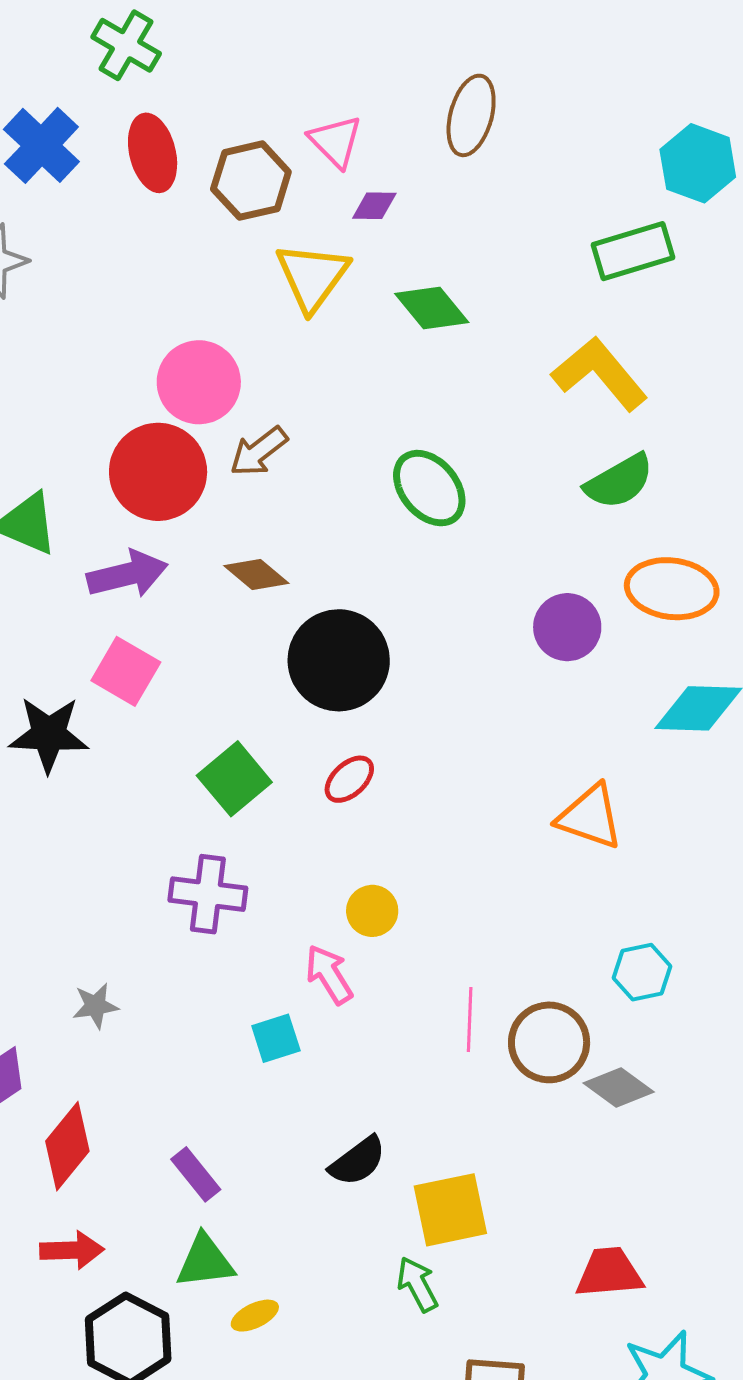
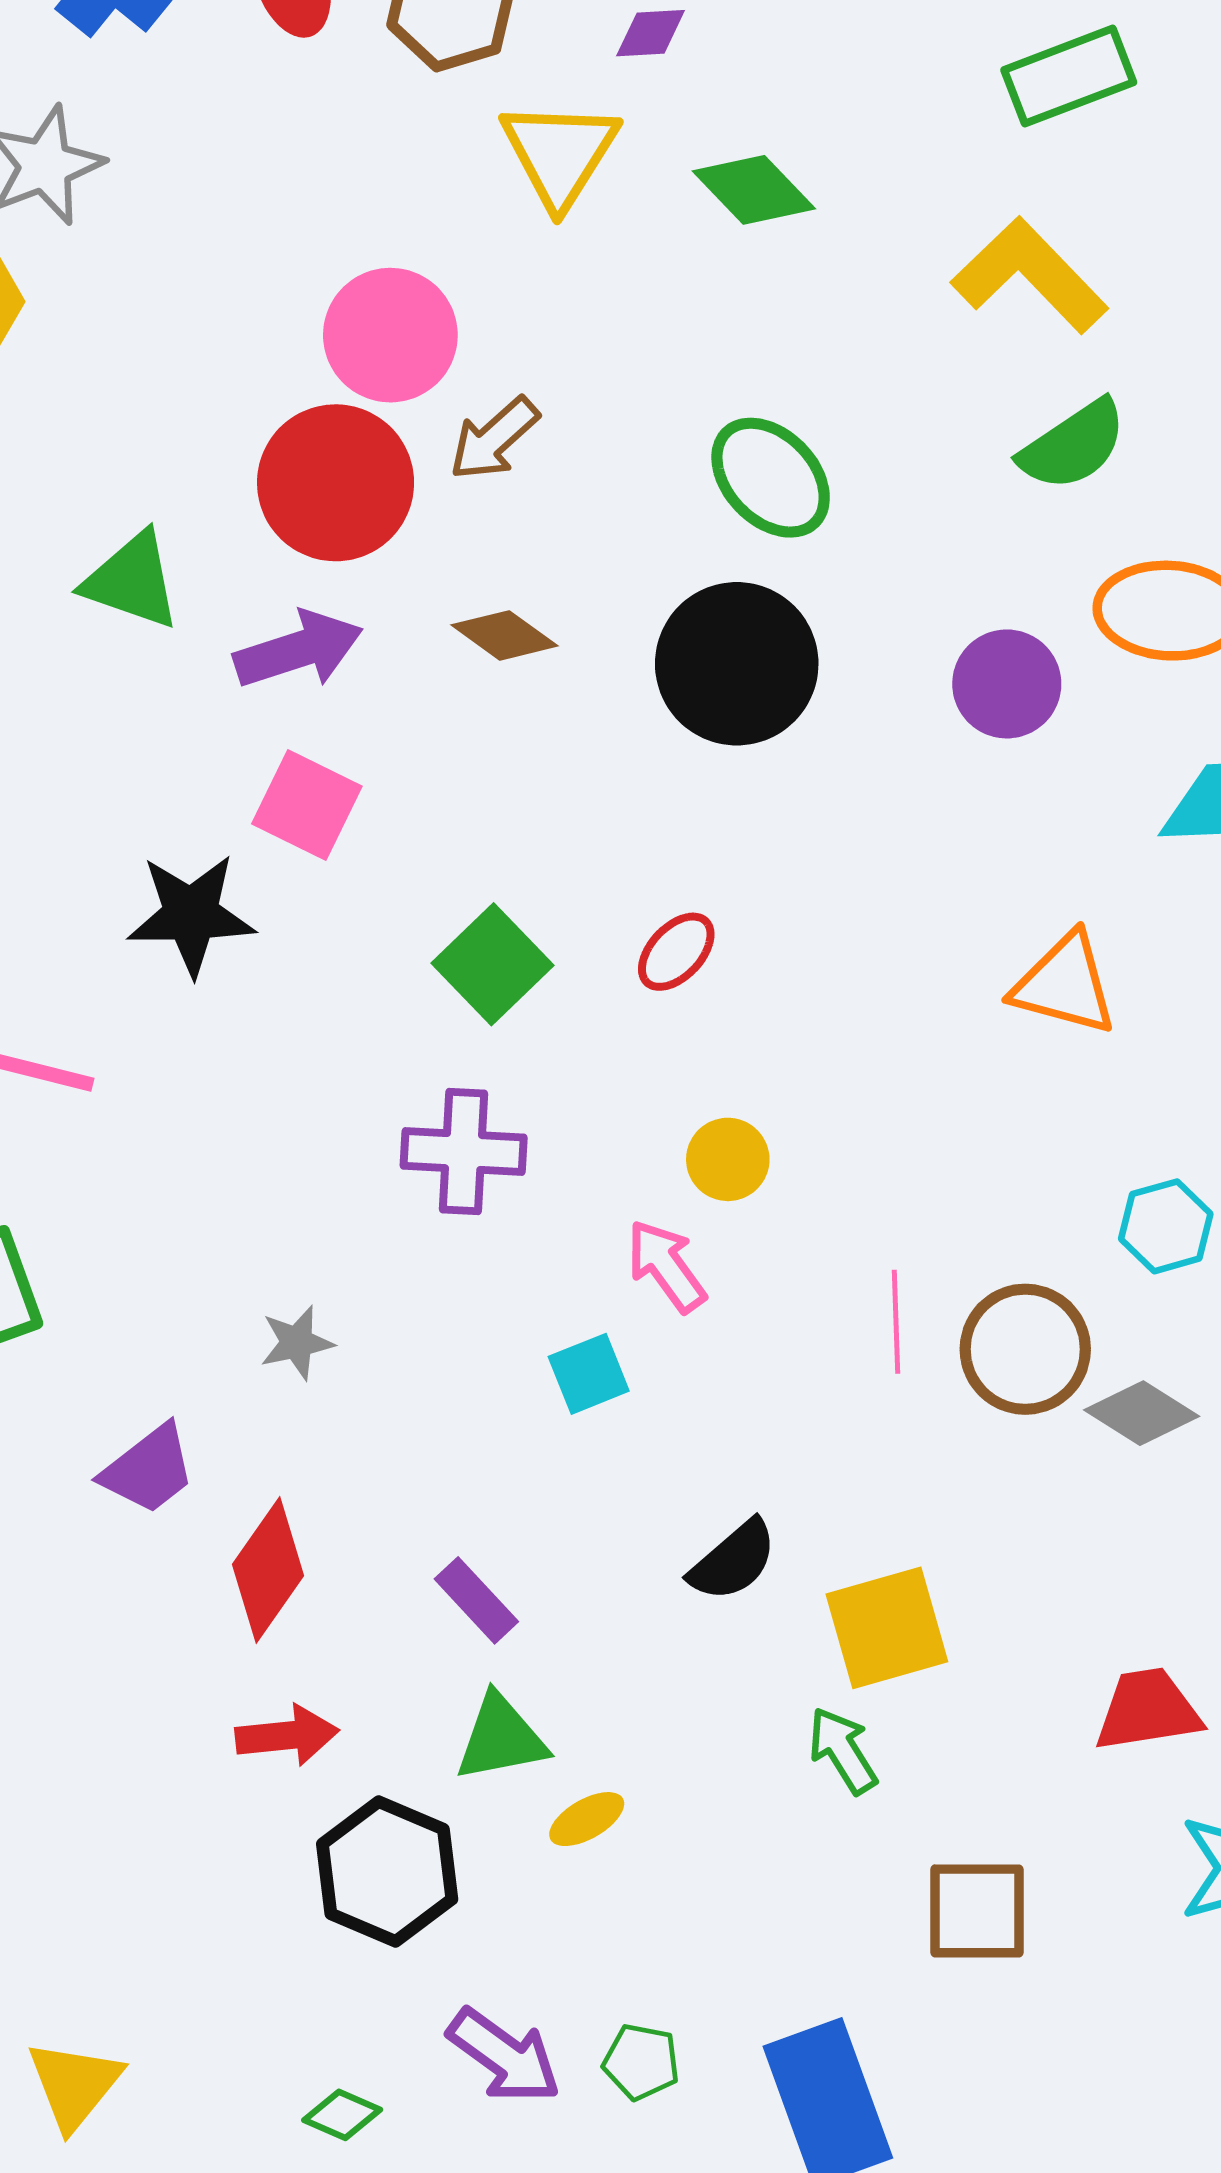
black circle: (339, 660) -> (737, 664), moved

